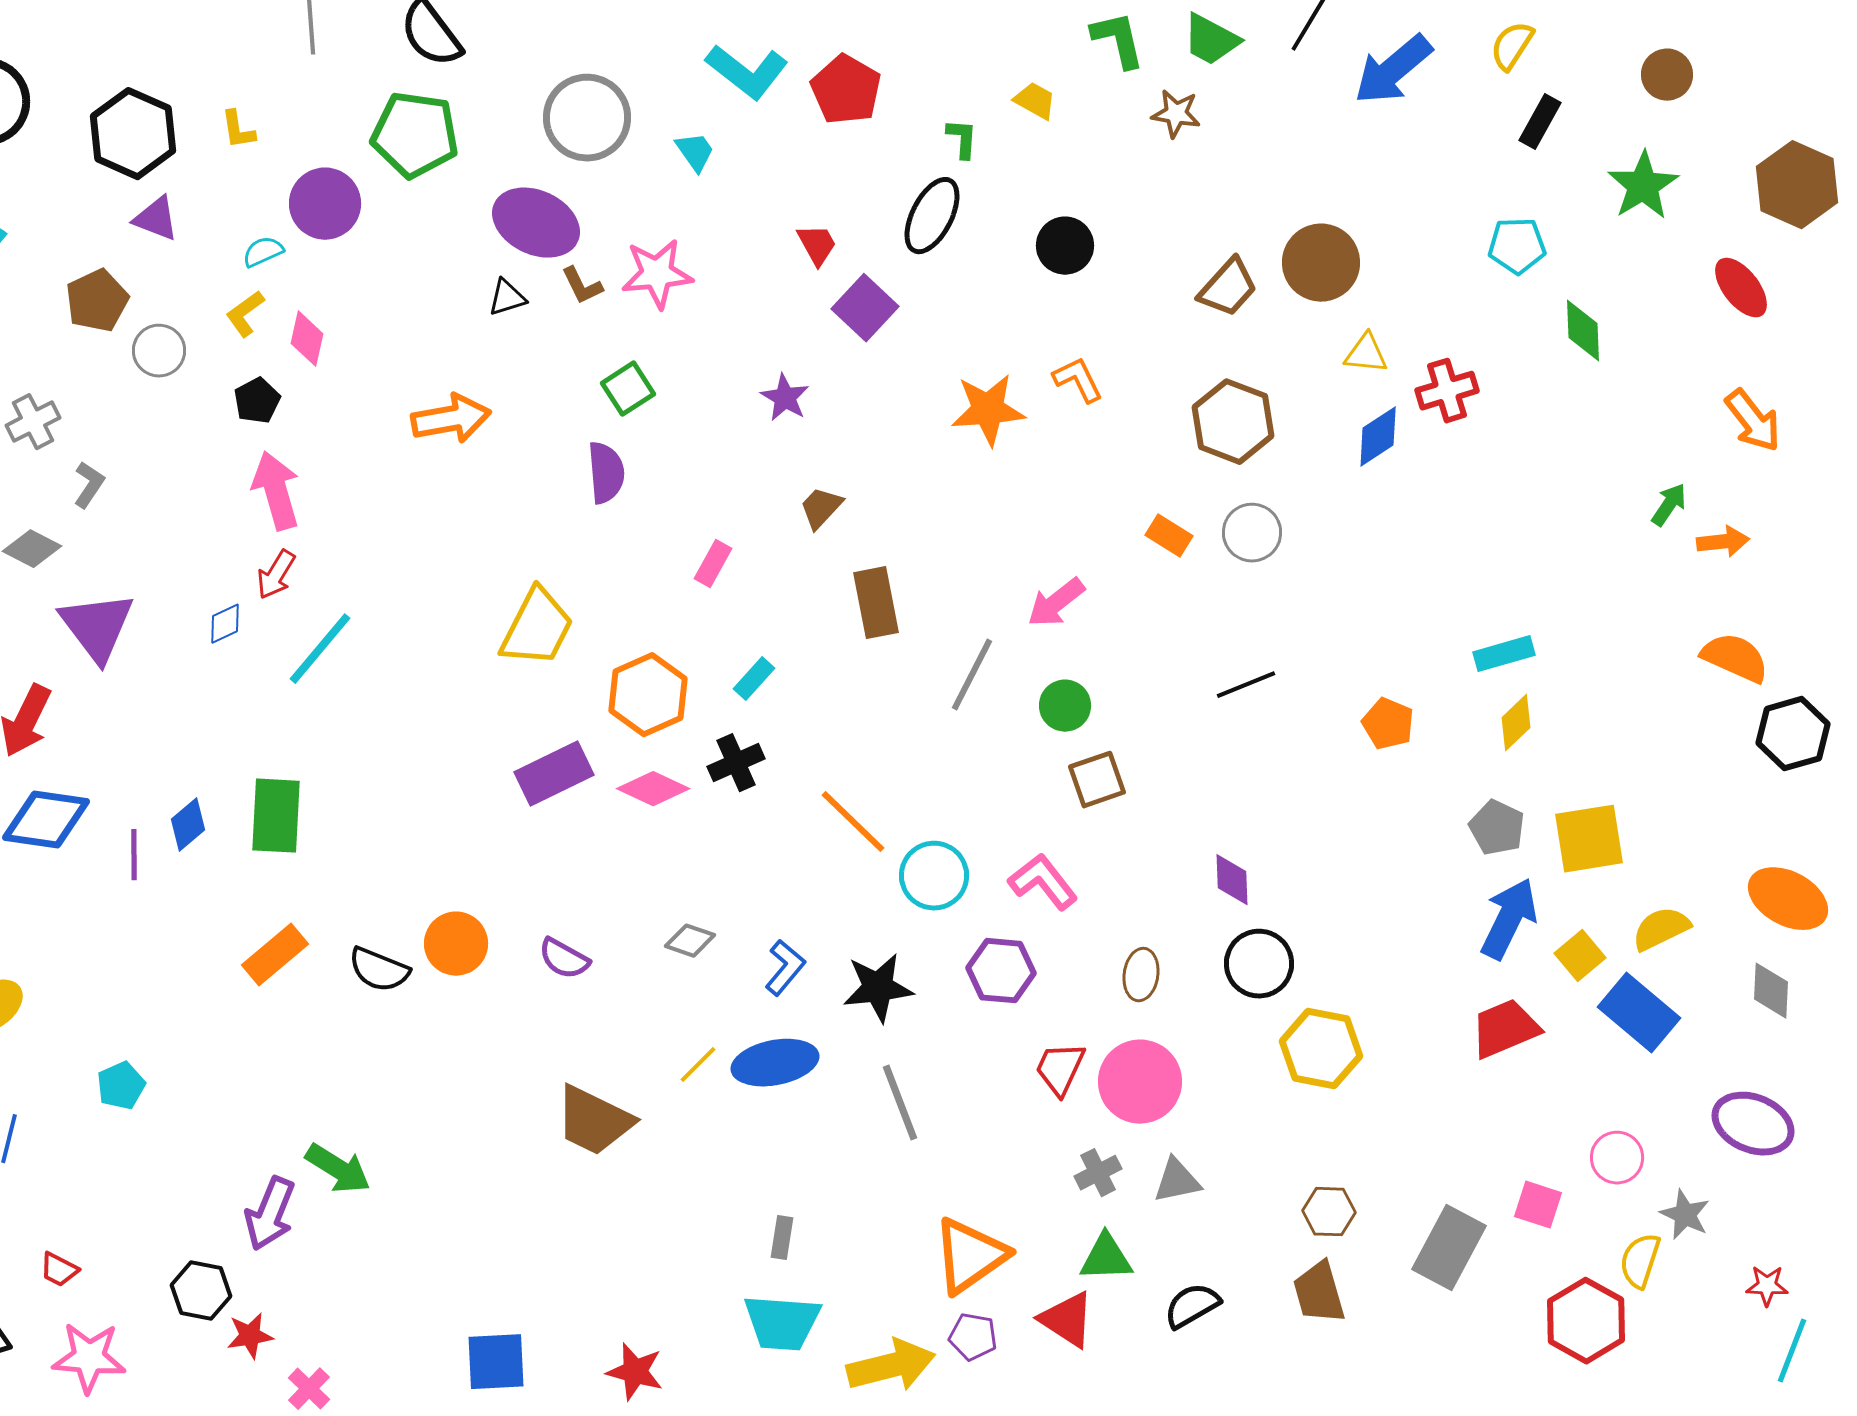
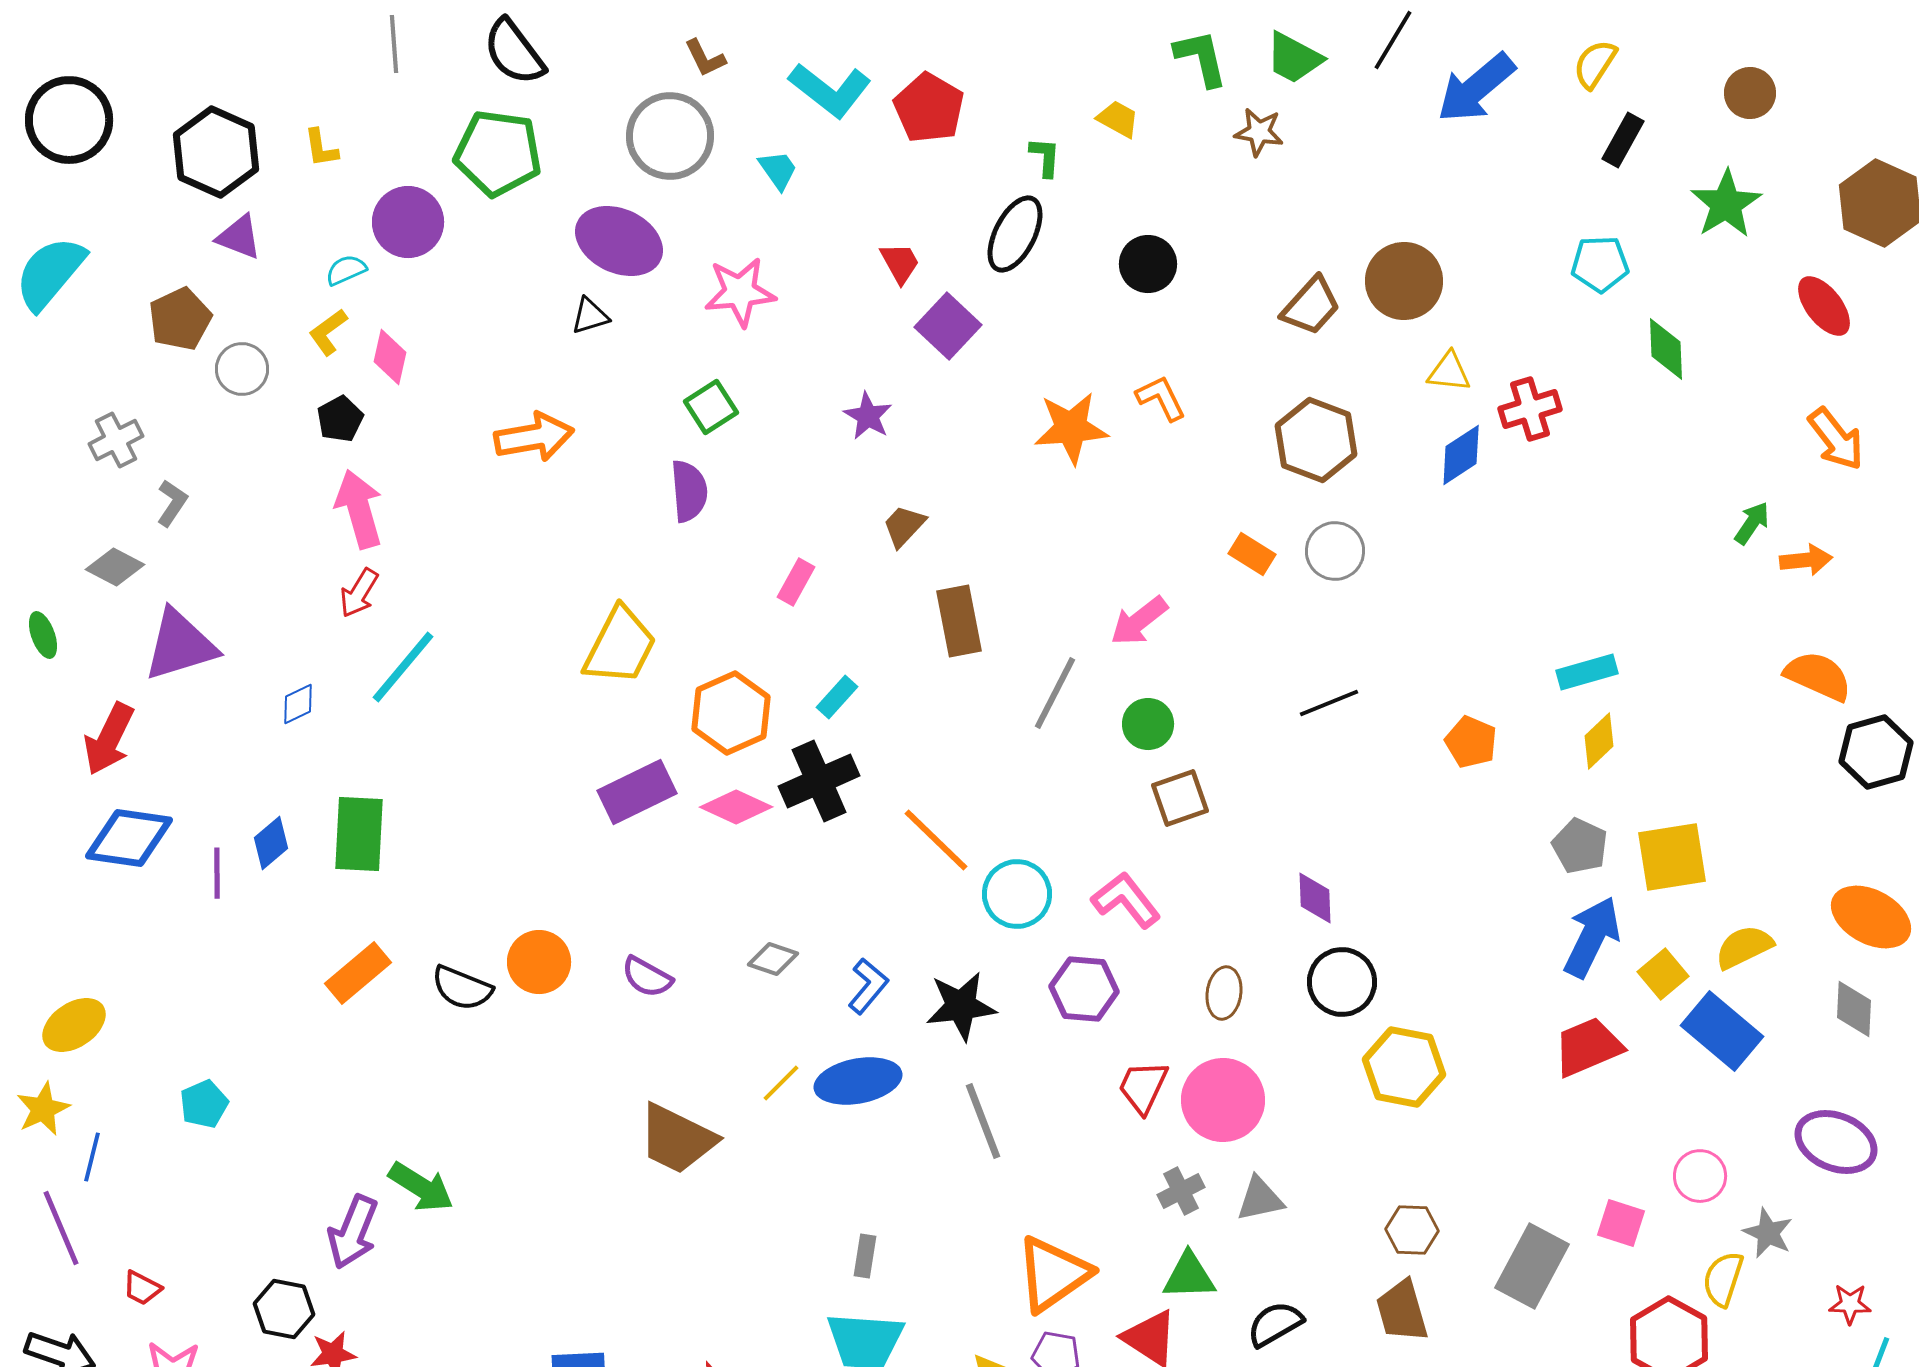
brown L-shape: (582, 286) -> (705, 58), moved
blue diamond: (225, 624) -> (298, 704), moved
purple triangle: (97, 627) -> (180, 645), turned 50
black cross: (736, 763) -> (819, 781), size x1.4

